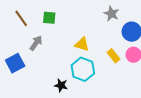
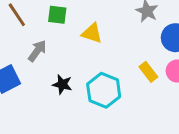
yellow triangle: (82, 44) -> (92, 33), moved
black star: (61, 85) -> (62, 84), moved

